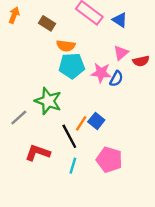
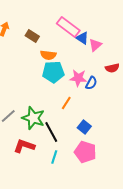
blue triangle: (120, 20) -> (82, 38), moved
pink triangle: (121, 53) -> (95, 45), moved
green star: (48, 101) -> (33, 118), moved
blue square: (96, 121) -> (84, 127), moved
orange line: (81, 123) -> (66, 103), moved

